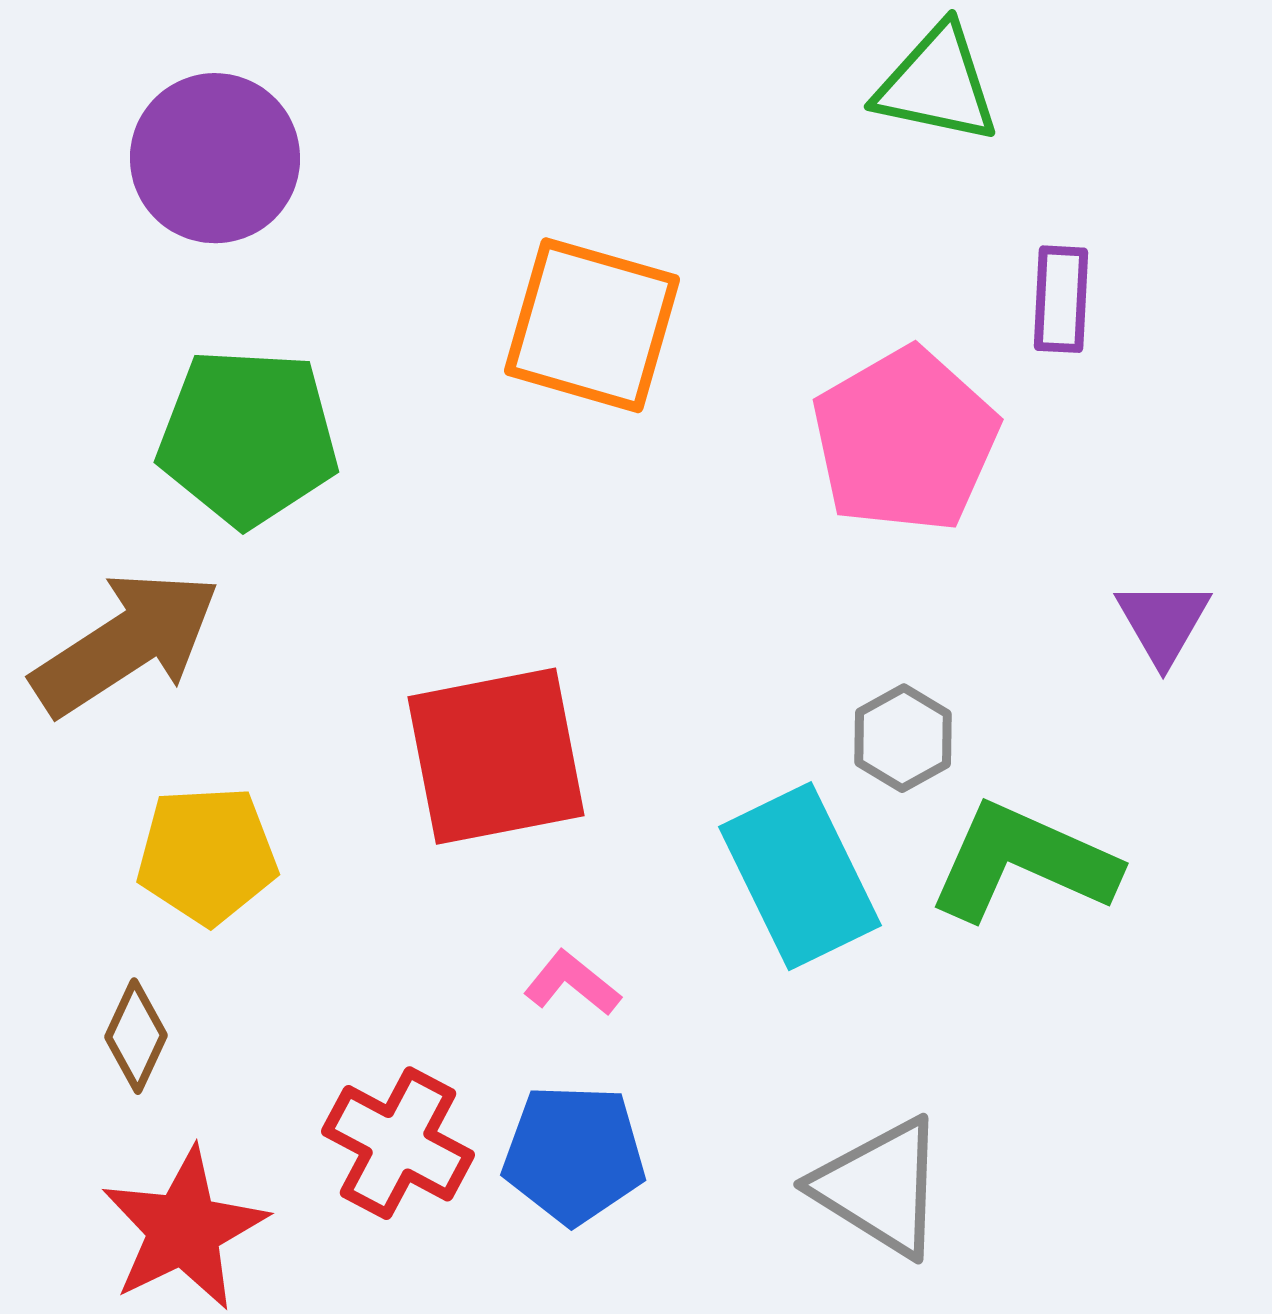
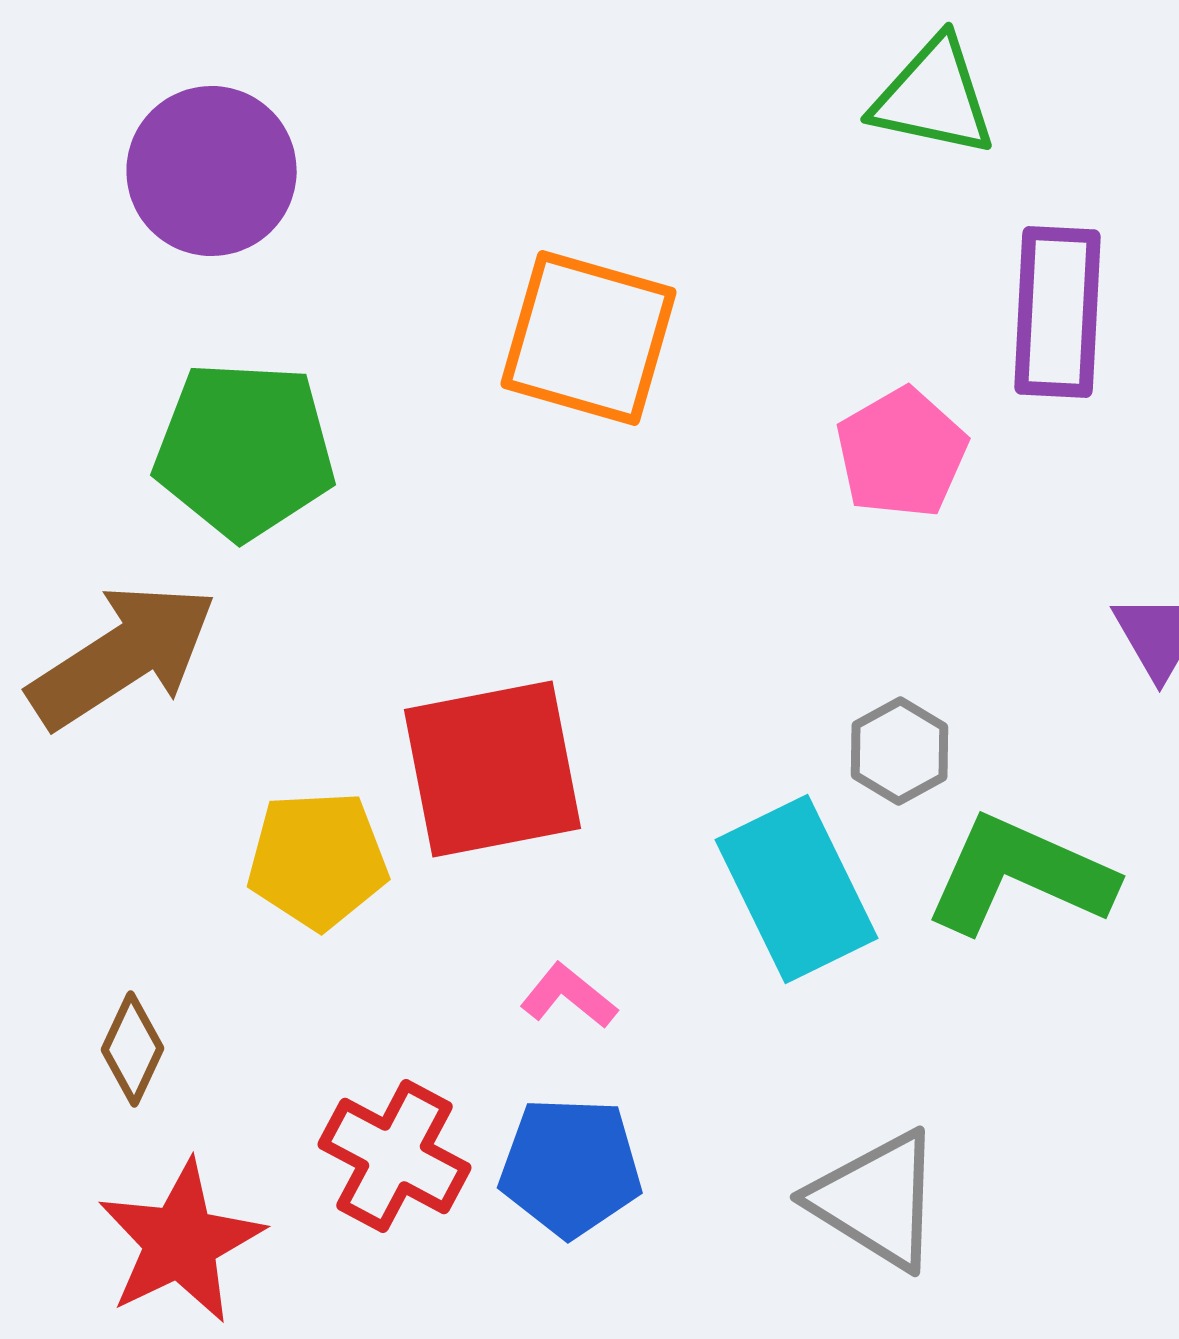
purple rectangle: (1061, 299) -> (1058, 312), size x1.6
pink pentagon: (905, 440) -> (902, 453), size x0.7
yellow pentagon: (207, 855) -> (318, 860), moved

